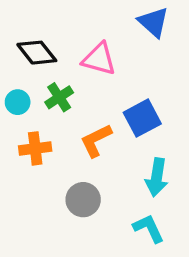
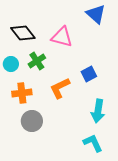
blue square: (142, 118) -> (89, 74), size x0.7
gray circle: (83, 200) -> (32, 121), moved

